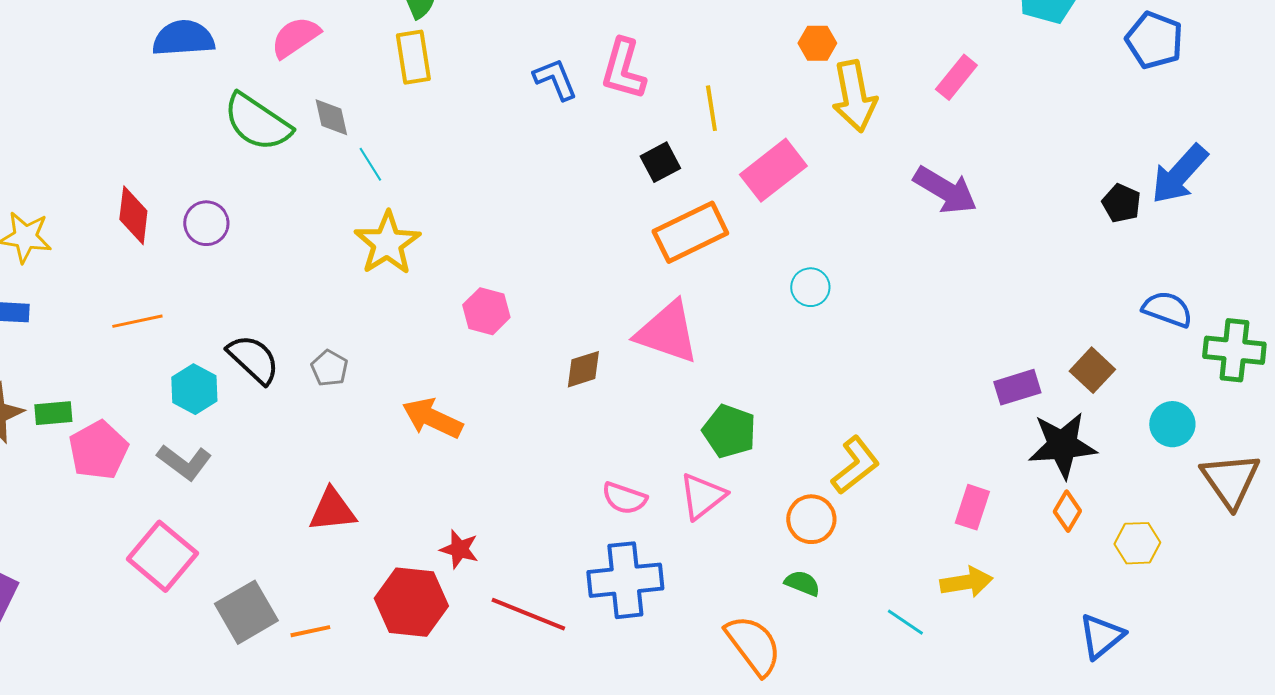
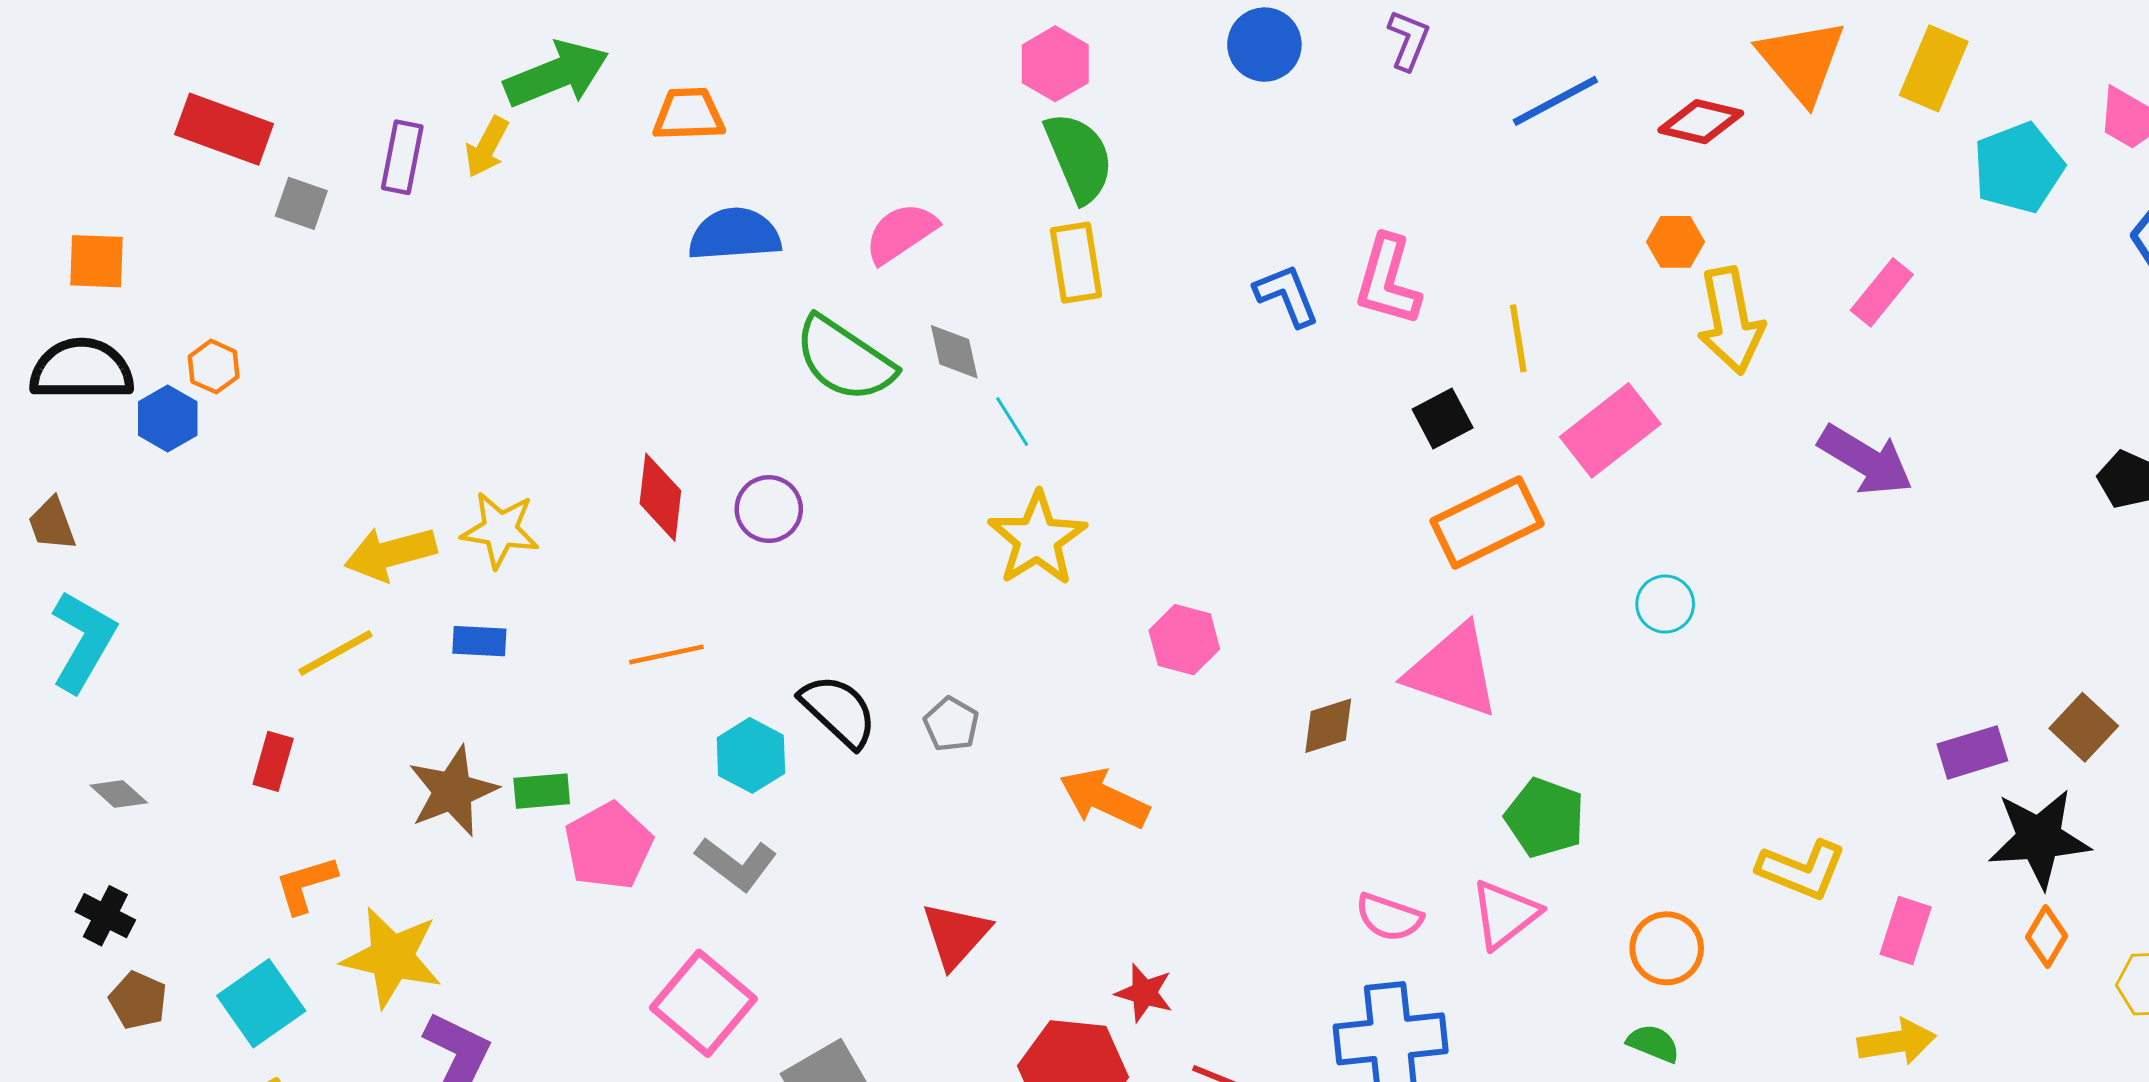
yellow L-shape: (855, 465) -> (1802, 870), moved, turned 60
red triangle: (332, 510) -> (956, 935), turned -42

